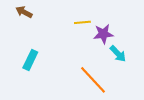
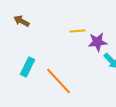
orange line: (93, 80) -> (59, 81), moved

